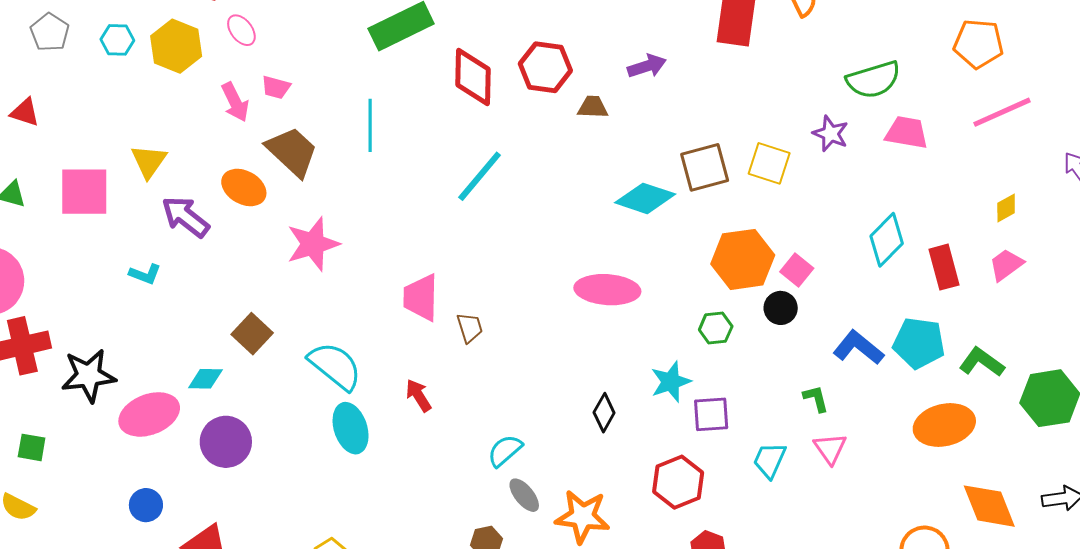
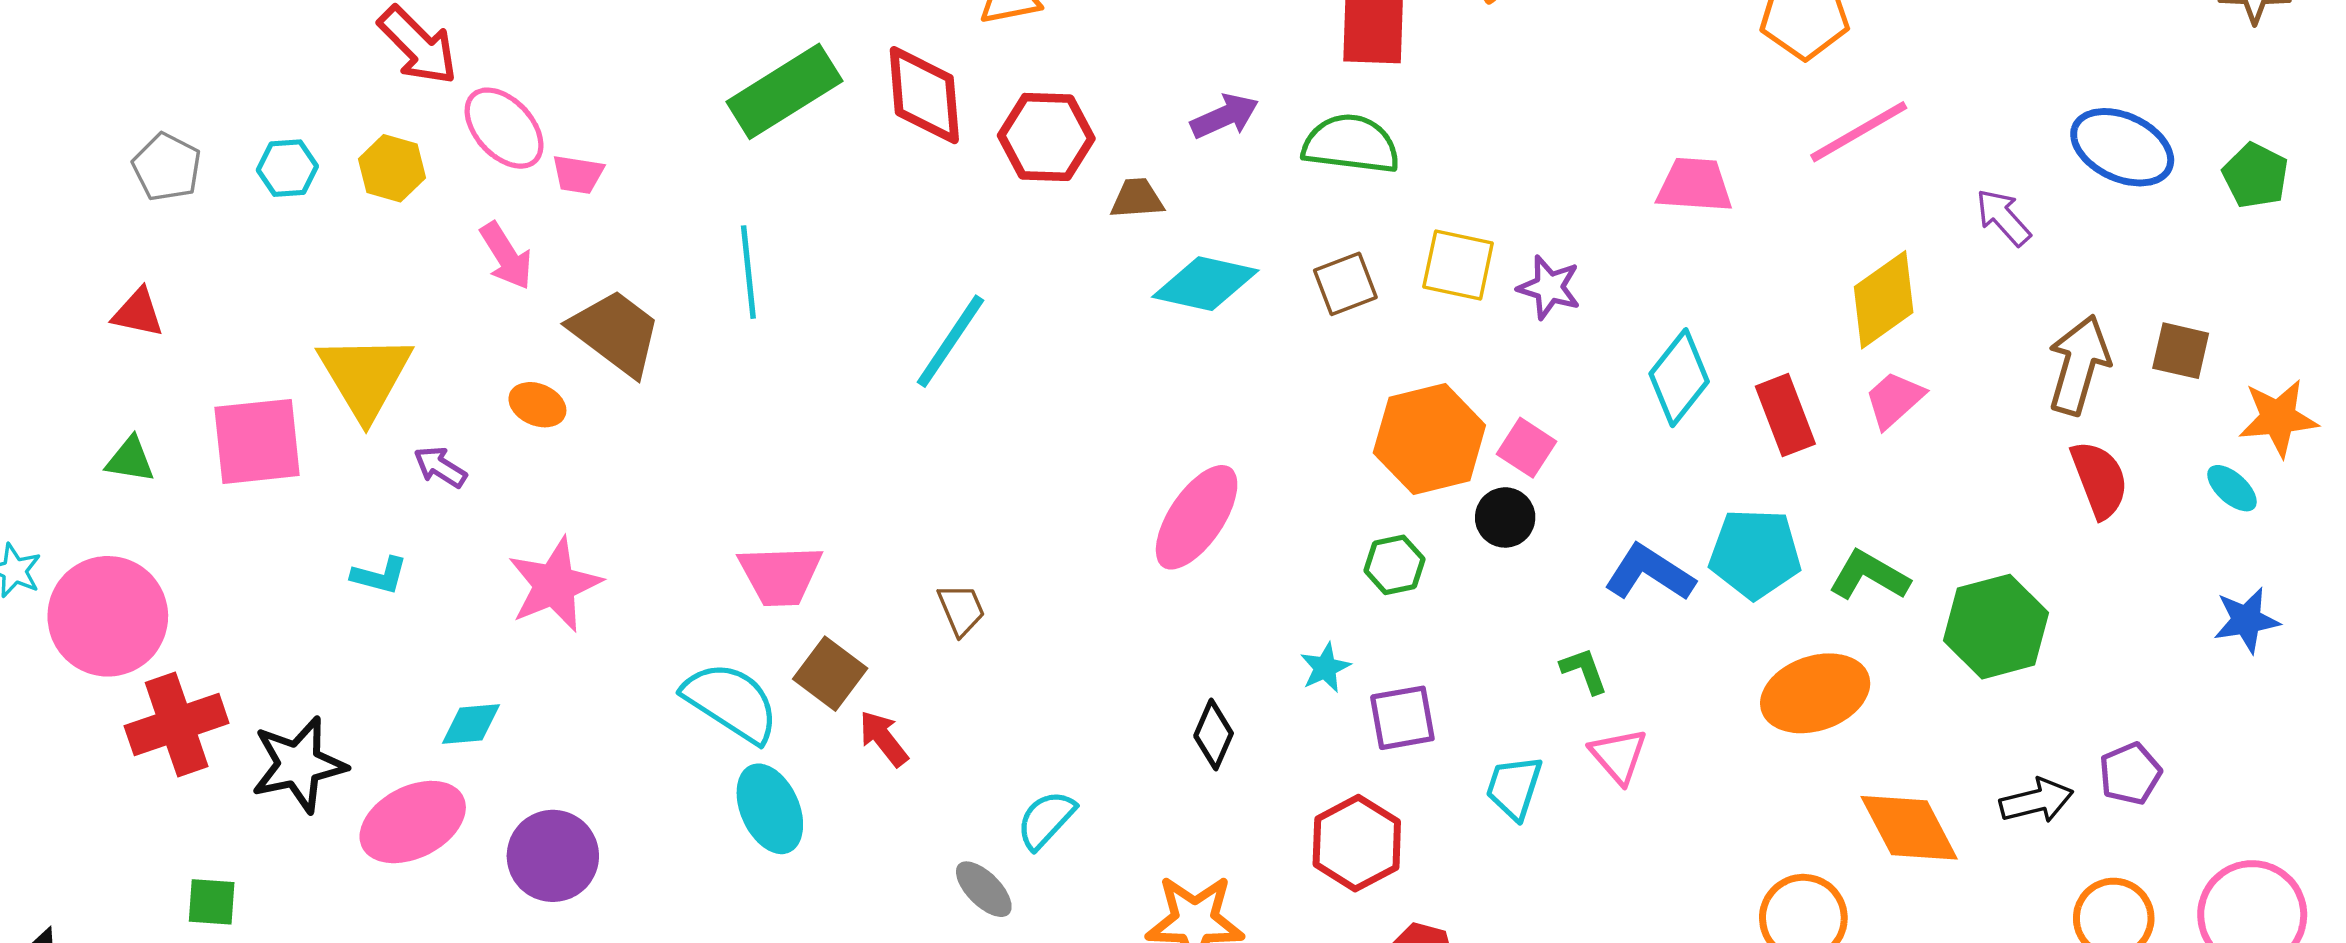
pink ellipse: (241, 30) -> (504, 128), size x1.5
yellow hexagon: (176, 46) -> (392, 168), size x0.7
red diamond: (473, 77) -> (924, 95), moved
green semicircle: (873, 80) -> (1351, 144), moved, turned -150
pink trapezoid: (276, 87) -> (578, 174), moved
purple star: (831, 134) -> (1549, 287), moved
yellow triangle: (149, 161) -> (365, 376), size x1.5
brown square: (705, 167) -> (1345, 284), size x0.7
orange ellipse: (244, 188) -> (537, 405), size x0.7
cyan diamond: (645, 198) -> (1205, 284), moved
yellow diamond: (1006, 208) -> (1884, 300), size x1.8
purple arrow: (186, 217) -> (440, 467), size x0.6
pink star: (313, 244) -> (555, 585), moved
pink ellipse: (607, 290) -> (1197, 517), turned -54
pink trapezoid: (421, 298) -> (780, 575), moved, turned -87
brown square: (252, 334) -> (830, 674), moved
cyan diamond: (205, 379) -> (471, 724), moved
cyan star: (671, 382) -> (1325, 668), size x0.7
gray ellipse: (524, 495) -> (984, 889), moved

